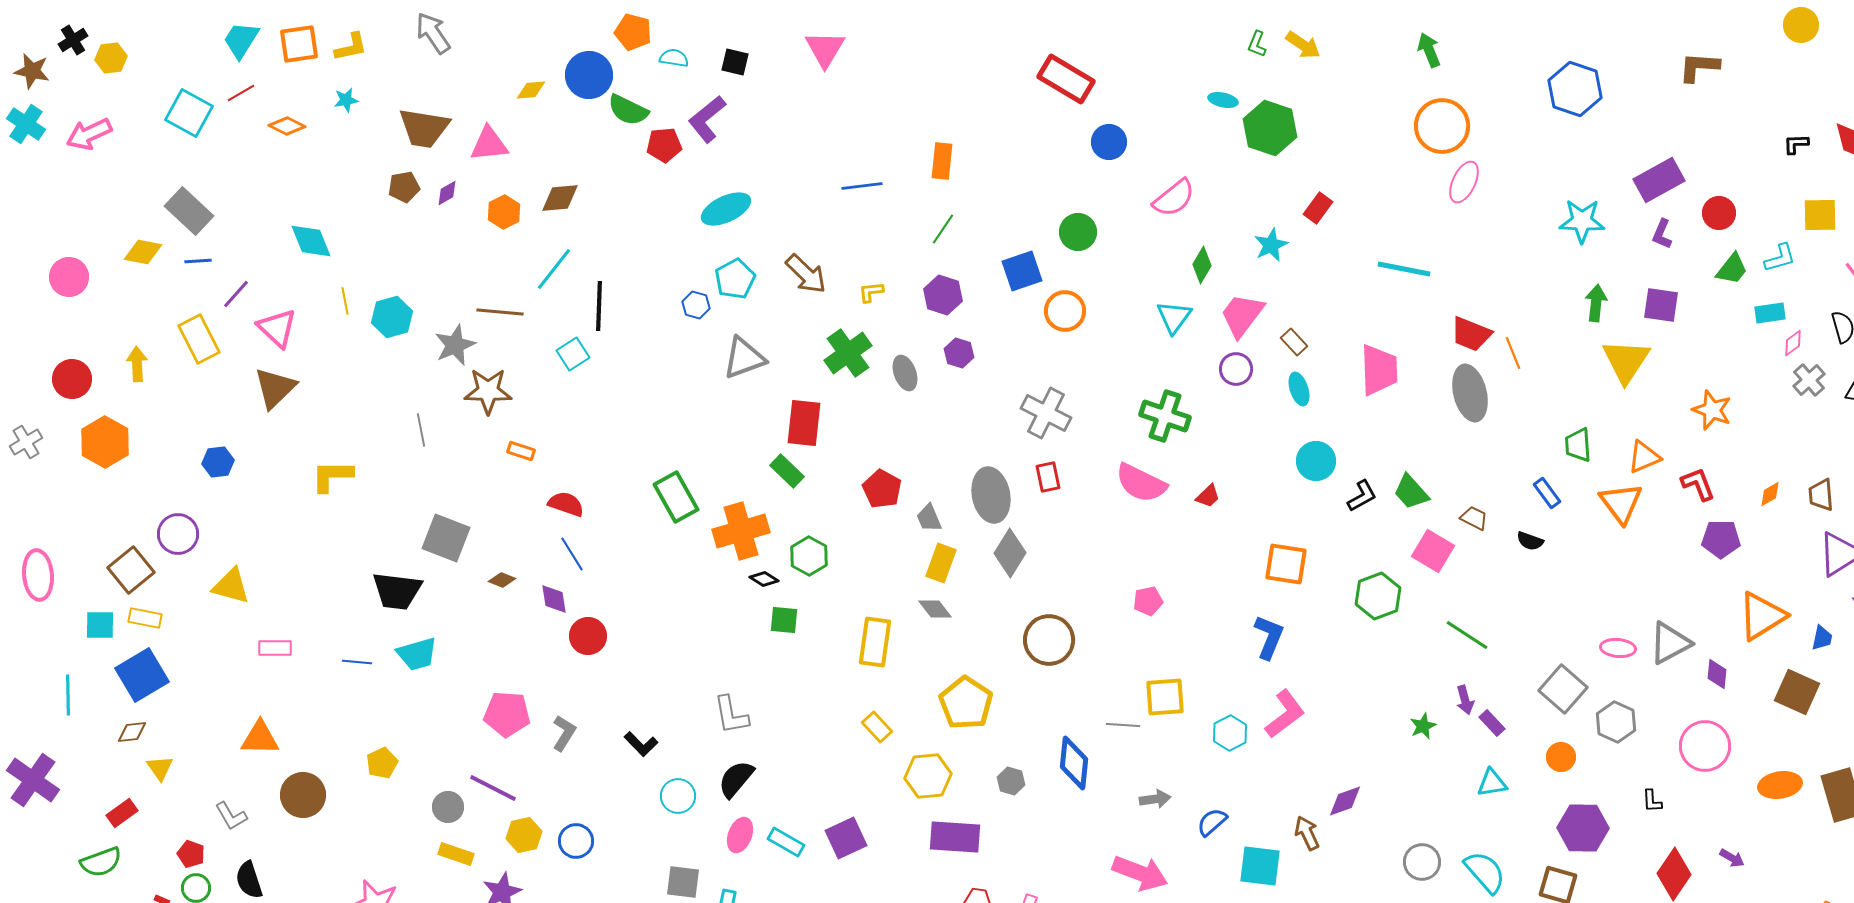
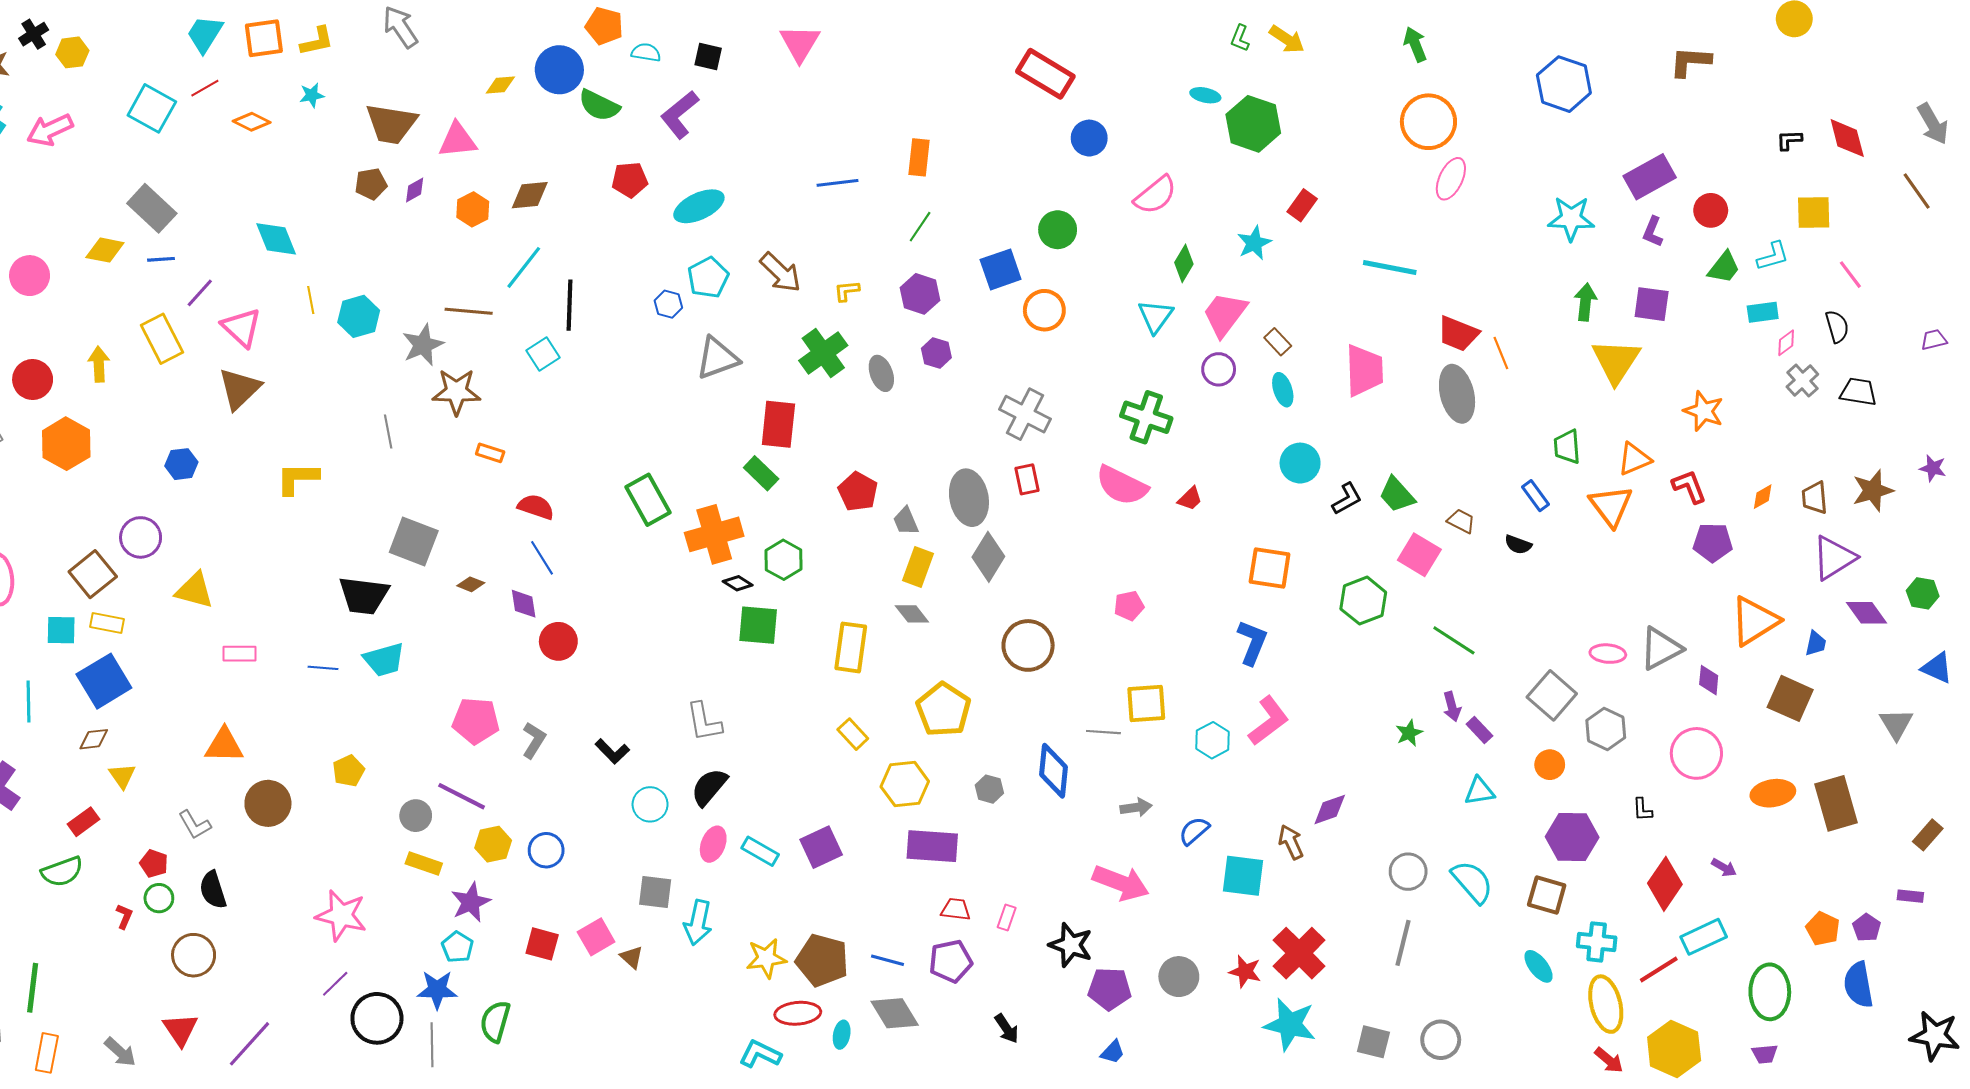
red pentagon: (664, 145) -> (630, 180), moved
green square: (784, 620) -> (758, 625), size x1.4

